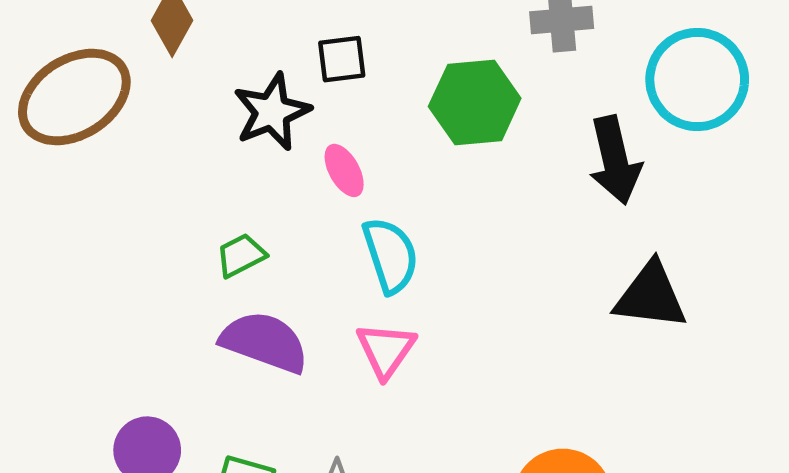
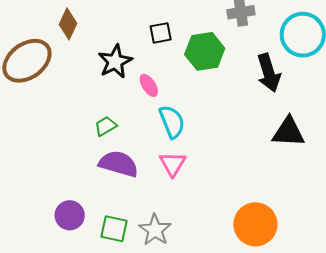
black square: (342, 59) -> (161, 33), moved

